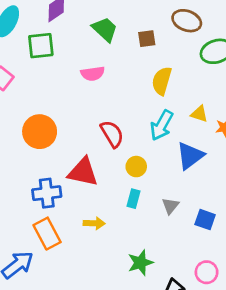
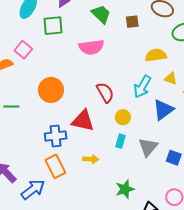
pink semicircle: (93, 74) -> (91, 47), size x1.4
yellow semicircle: (162, 81) -> (156, 55), moved, turned 65
gray triangle: (170, 206) -> (148, 147), size x1.5

